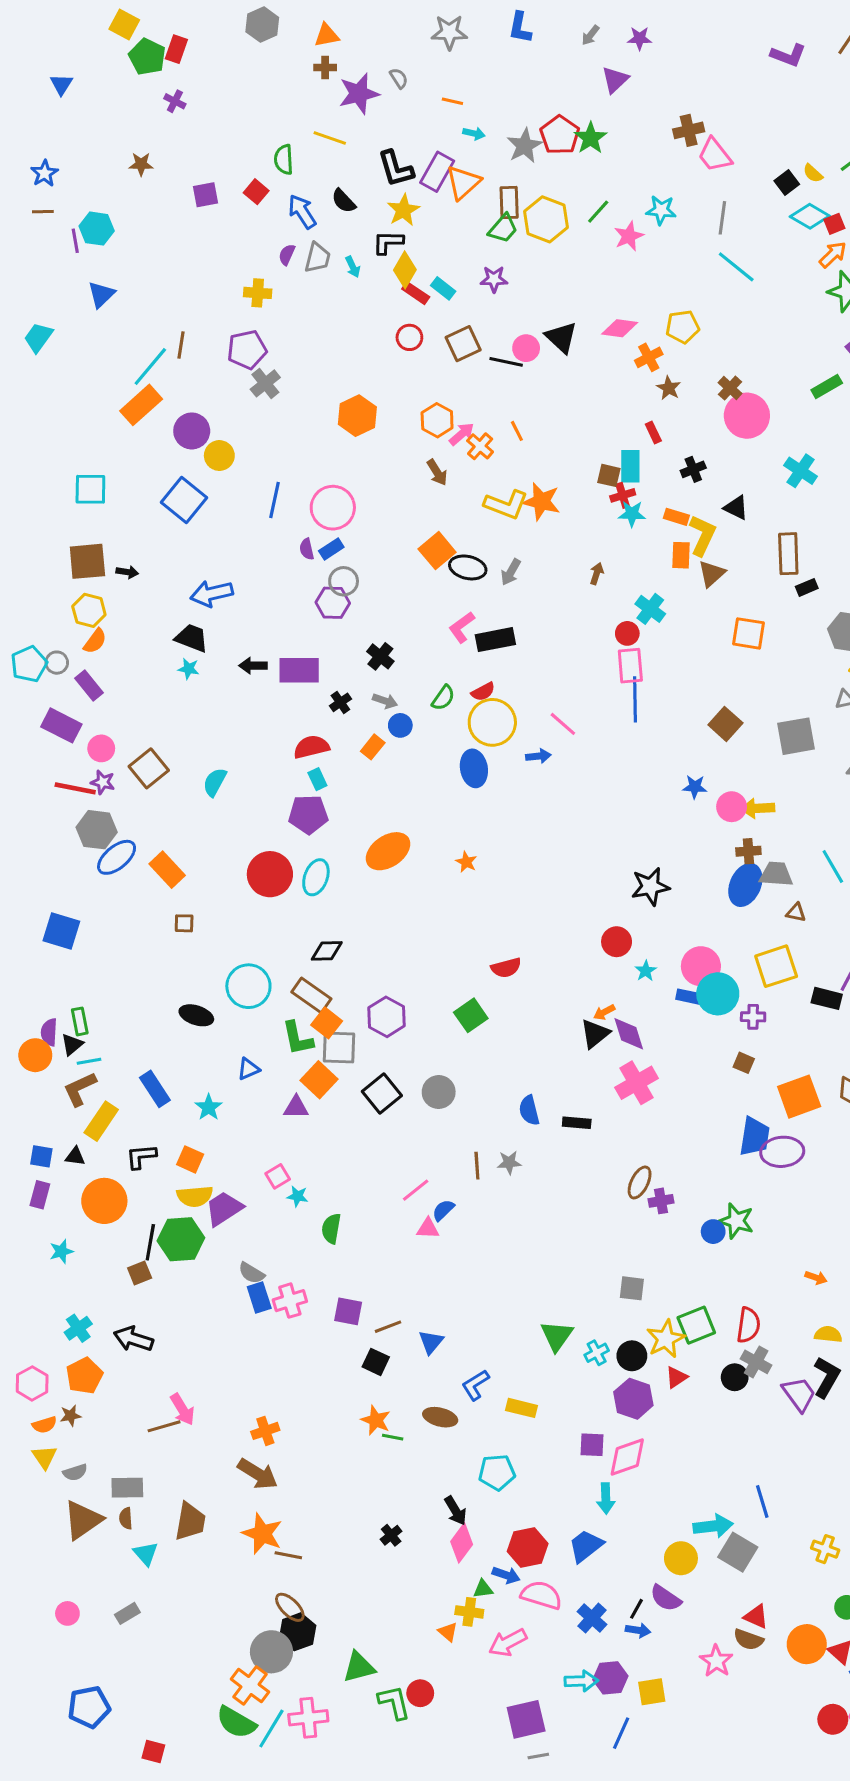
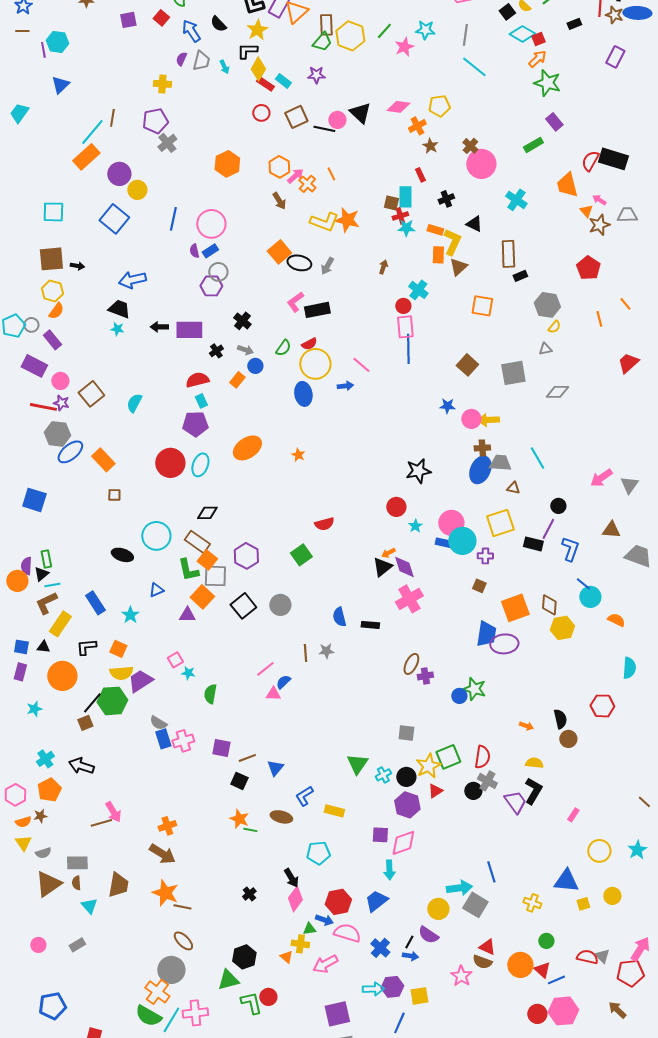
black line: (150, 1242) -> (92, 703), turned 30
black hexagon: (298, 1632) -> (244, 957), moved

